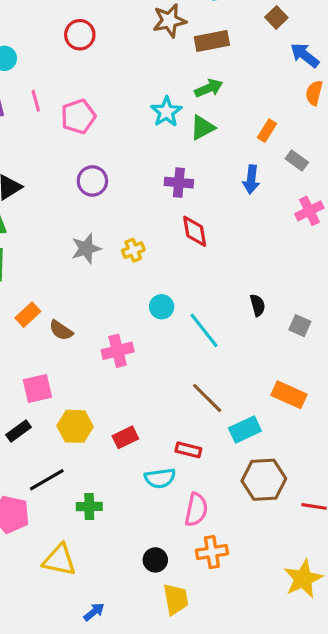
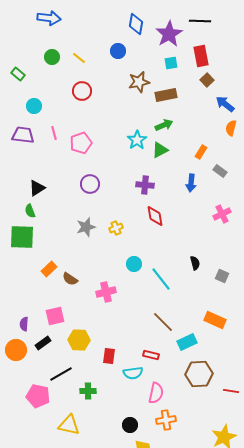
pink cross: (309, 211) -> (222, 214), moved
red rectangle: (125, 437) -> (109, 356), moved, turned -56

